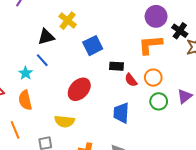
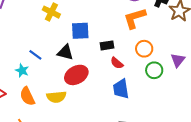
black triangle: (46, 37) -> (65, 52), moved, turned 42
blue square: (93, 46) -> (80, 31), turned 36
red semicircle: (131, 80) -> (117, 63), moved
red ellipse: (79, 89) -> (76, 75), turned 30
yellow semicircle: (65, 121) -> (56, 97), moved

